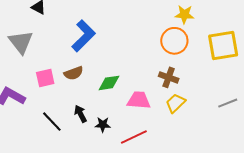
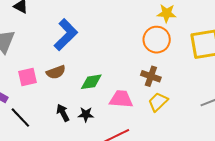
black line: (52, 122) -> (20, 118), moved
black star: (103, 125) -> (86, 114), moved

